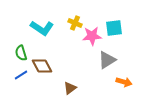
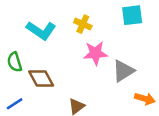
cyan square: (114, 28) -> (132, 15), moved
pink star: (92, 36) -> (95, 53), moved
blue line: (21, 75) -> (15, 104), moved

